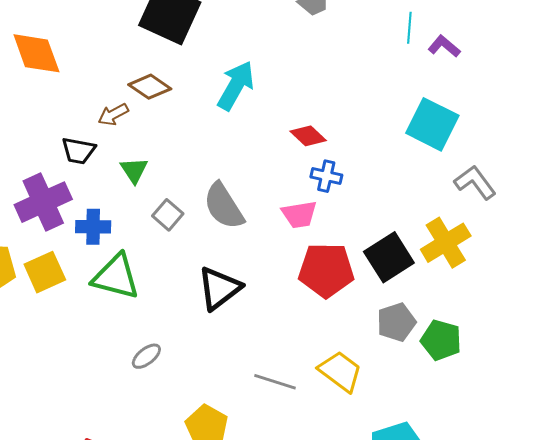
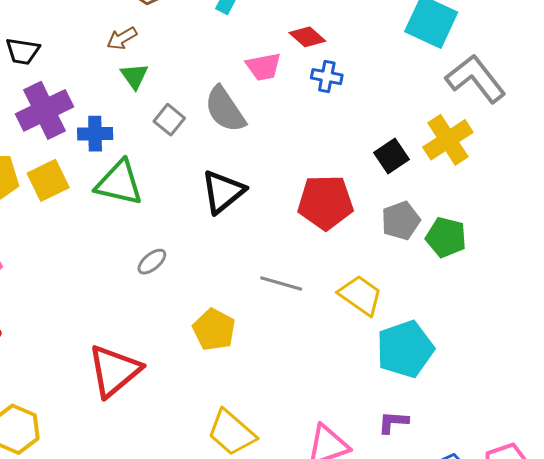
brown arrow: (113, 115) -> (122, 38), moved
black trapezoid: (78, 151) -> (23, 51), moved
gray L-shape: (475, 182) -> (476, 79), size x1.4
pink trapezoid: (299, 214) -> (263, 67), moved
black square: (389, 257) -> (392, 156), size x0.7
red pentagon: (326, 270) -> (325, 202), moved
yellow trapezoid: (340, 371) -> (360, 295), moved

